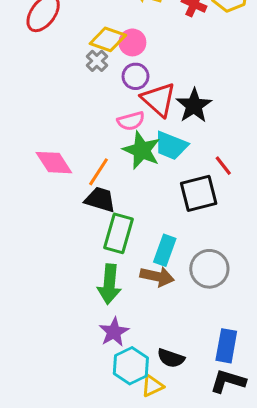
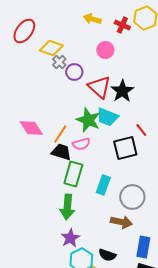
yellow diamond: (108, 39) -> (51, 48), moved
pink circle: (132, 42) -> (105, 50), moved
purple circle: (135, 76) -> (74, 72), moved
pink semicircle: (131, 121) -> (81, 144), moved
brown arrow: (157, 276) -> (121, 222), moved

